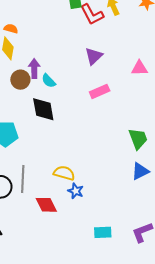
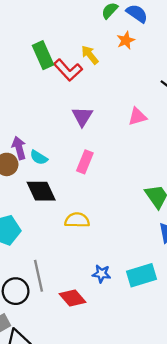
pink rectangle: (100, 91) -> (85, 162), moved, turned -30
yellow semicircle: (64, 173) -> (77, 220), moved
cyan rectangle: (103, 232) -> (142, 275), moved, size x1.4

